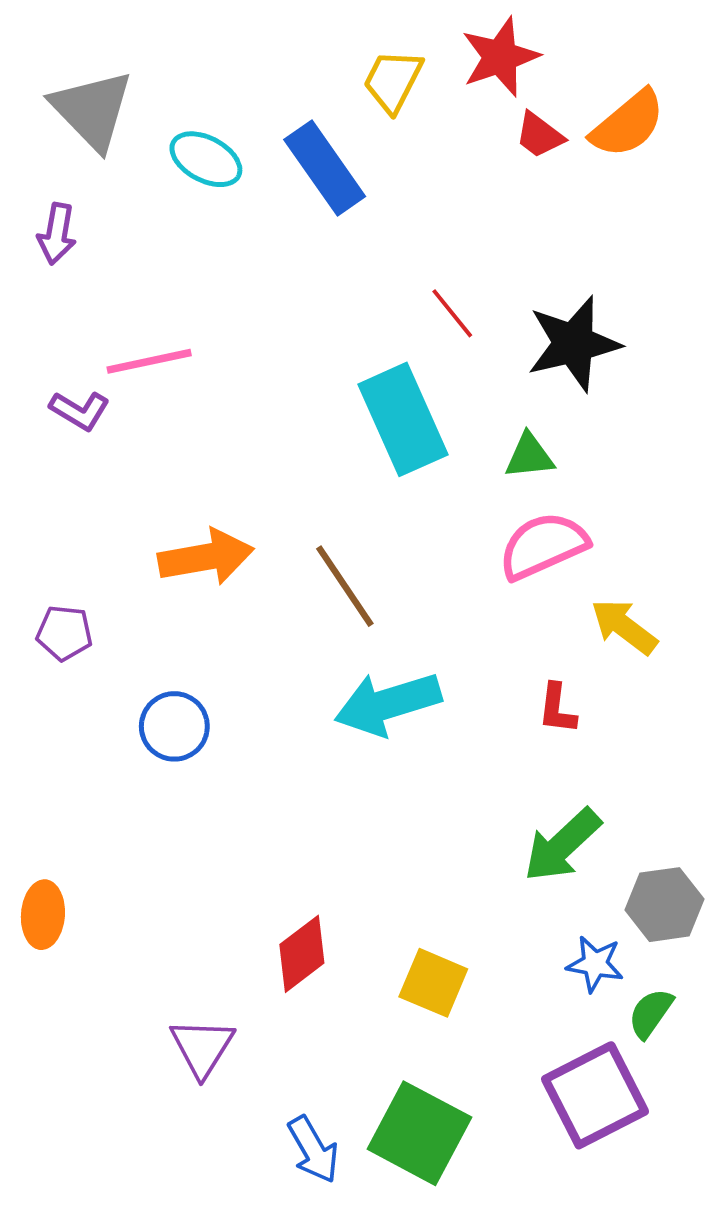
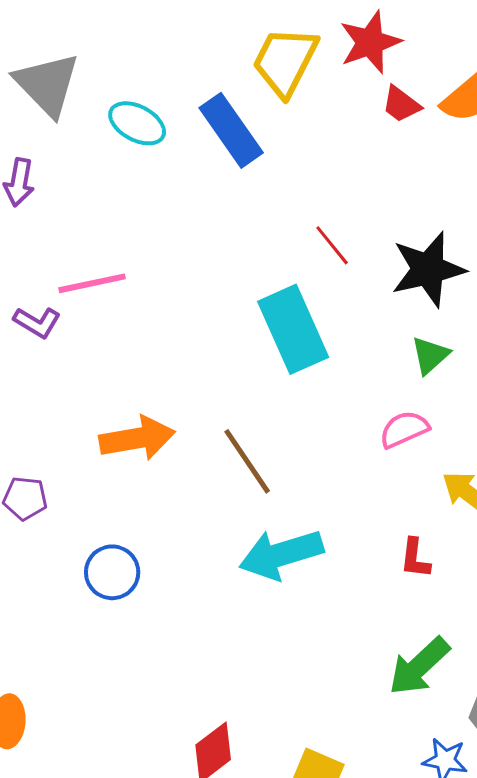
yellow trapezoid: (393, 81) -> (285, 61), size x1.4
green triangle: (529, 456) -> (430, 355), moved, turned -36
pink semicircle: (543, 546) -> (404, 429), size x0.7

